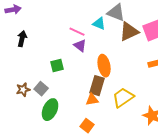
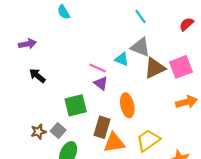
black arrow: (22, 39) -> (37, 76), turned -63
green square: (57, 66) -> (76, 105), size x1.5
brown rectangle: (97, 86) -> (102, 127), moved
orange triangle: (92, 100) -> (114, 143), size x1.5

